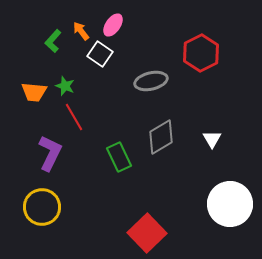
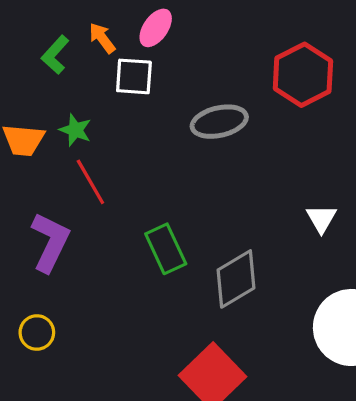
white square: (100, 54) -> (134, 76), turned -30
gray diamond: (161, 137) -> (236, 279), moved
yellow circle: (42, 207) -> (37, 332), size x0.6

